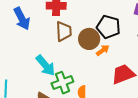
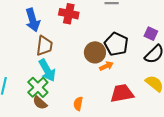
brown trapezoid: (64, 31) -> (44, 46), moved
green cross: (62, 83) -> (38, 87), moved, turned -35

